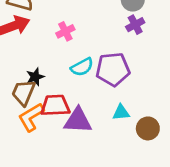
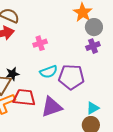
cyan triangle: (121, 112) -> (93, 108), moved, turned -32
purple triangle: (78, 121) -> (52, 107), moved, turned -30

